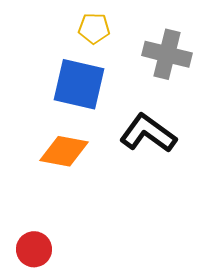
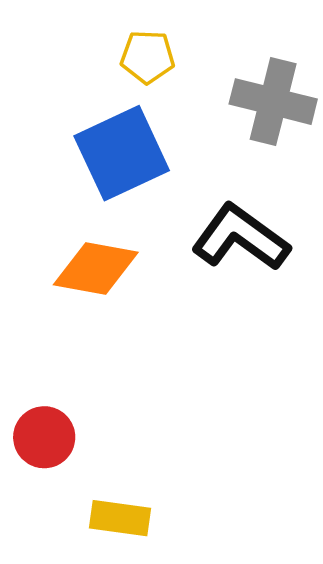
blue square: (79, 84) -> (122, 153), turned -38

